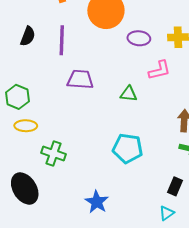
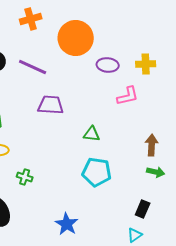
purple line: (62, 40) -> (33, 67), turned -68
green triangle: (129, 94) -> (92, 134), moved
green cross: (54, 154) -> (25, 177), size x0.7

